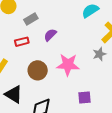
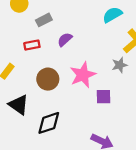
pink star: (68, 65) -> (83, 75), turned -30
purple square: (84, 97) -> (103, 97), moved

